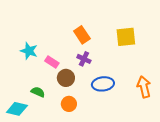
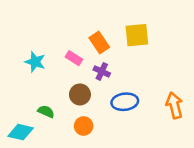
yellow square: (126, 37) -> (137, 35), moved
pink rectangle: (52, 62) -> (74, 58), moved

